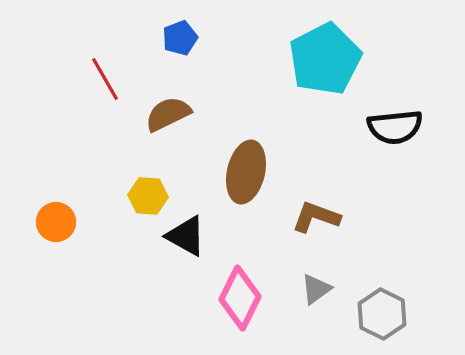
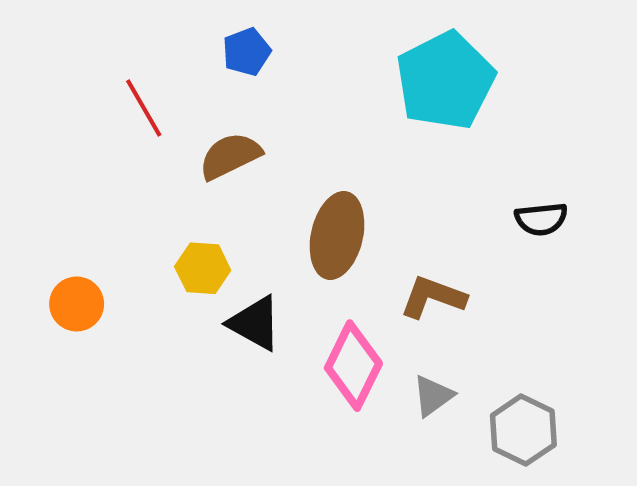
black semicircle: (395, 127) -> (541, 219), moved, size x0.7
pink diamond: (240, 298) -> (353, 366), moved

